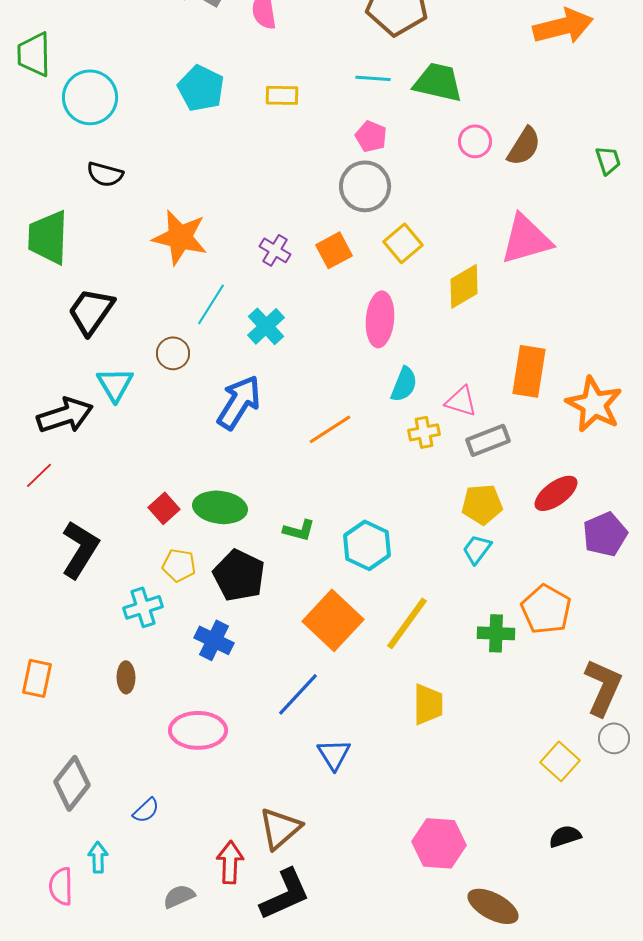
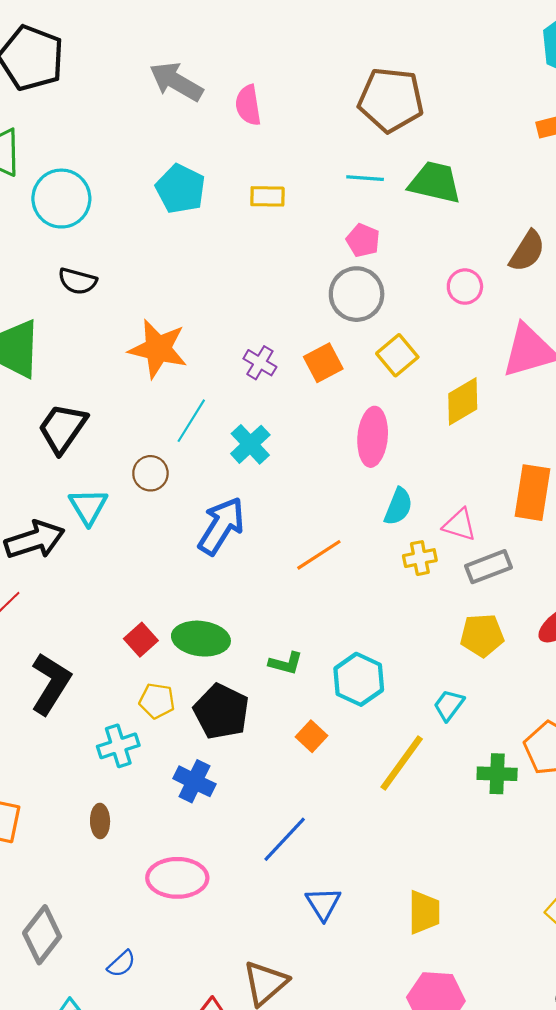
pink circle: (475, 141) -> (465, 287), moved
cyan trapezoid: (477, 549) -> (449, 705), moved
orange square: (333, 620) -> (311, 736), moved, size x0.5
yellow trapezoid: (428, 704) -> (424, 912), moved

